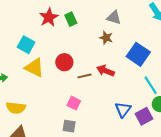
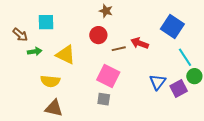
brown star: (106, 38) -> (106, 11), moved
cyan square: (26, 45) -> (46, 22), moved, turned -30
yellow triangle: (34, 68) -> (66, 55), moved
pink square: (74, 103) -> (108, 76), size x1.6

